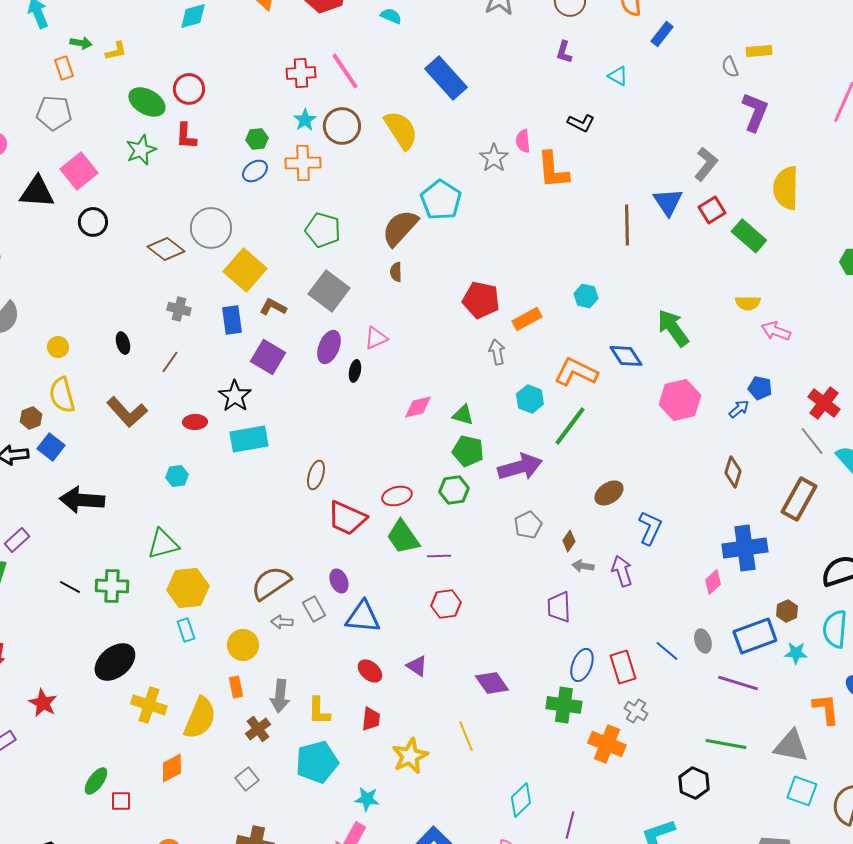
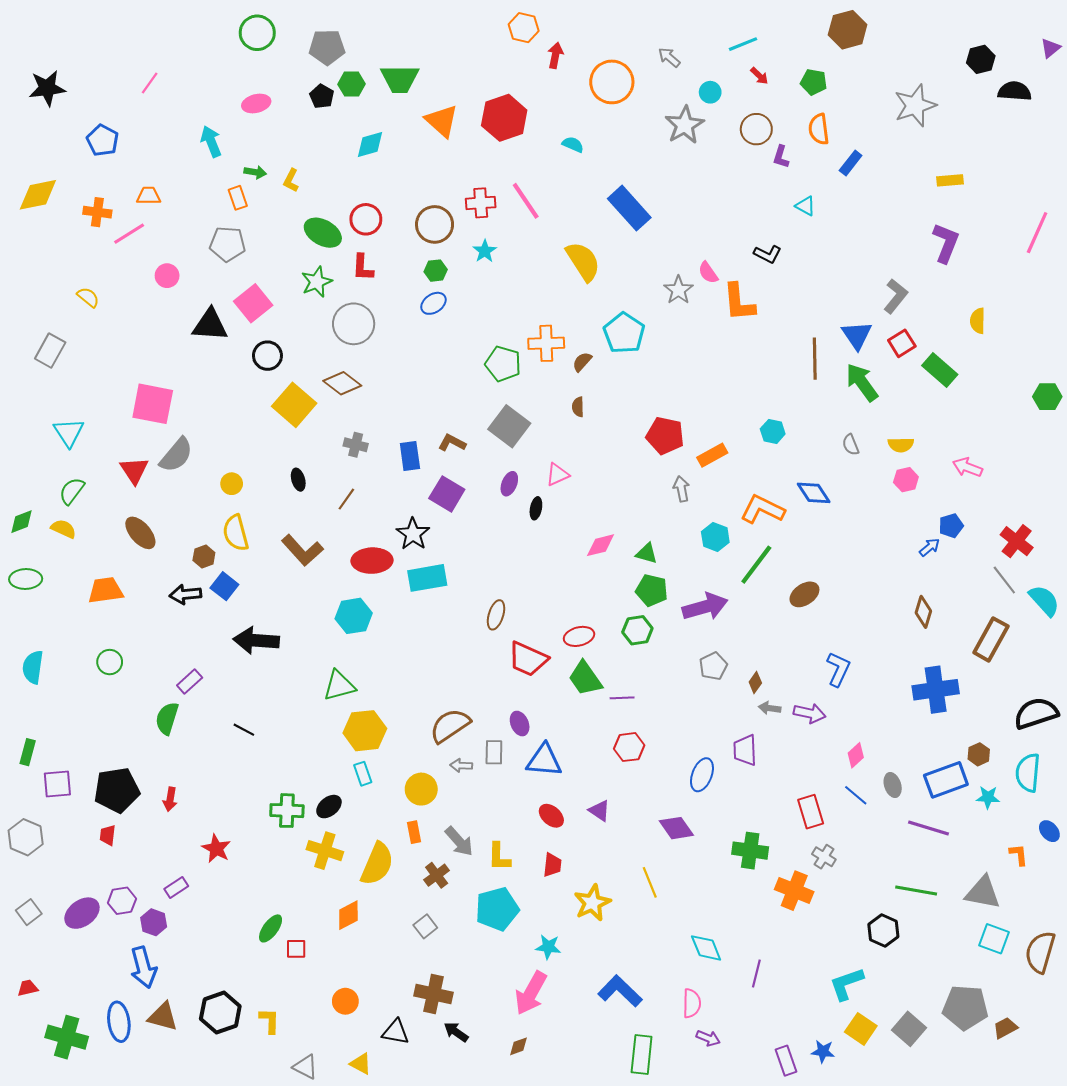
yellow L-shape: (116, 51) -> (291, 180), turned 130
purple L-shape: (564, 52) -> (781, 157), moved
gray semicircle: (730, 67) -> (851, 445), moved
brown circle: (342, 126) -> (435, 224), moved
pink semicircle: (523, 141) -> (708, 273), turned -30
orange cross: (303, 163) -> (546, 343), moved
yellow semicircle: (786, 188) -> (978, 321), size x0.6
gray circle: (211, 228) -> (354, 324), moved
brown semicircle: (400, 228) -> (582, 362), size x0.5
yellow square: (245, 270) -> (294, 405), moved
yellow semicircle: (748, 303) -> (901, 445), moved
green arrow: (673, 328) -> (862, 382), moved
purple ellipse: (329, 347) -> (509, 484), size x0.7
blue pentagon: (760, 388) -> (951, 526), turned -30
pink hexagon: (680, 400) -> (906, 480), moved, size x0.6
red ellipse: (195, 422) -> (372, 561), size x1.6
cyan hexagon: (177, 476) -> (354, 616), size x1.6
brown ellipse: (609, 493) -> (804, 594), moved
purple arrow: (622, 571) -> (810, 713), turned 120
pink diamond: (713, 582) -> (856, 755), moved
green cross: (112, 586) -> (287, 811), moved
gray rectangle: (314, 609) -> (494, 752), turned 30
black ellipse: (115, 662) -> (329, 807), moved, size x0.6
blue ellipse: (582, 665) -> (702, 775), moved
gray arrow: (280, 696) -> (459, 841), turned -48
orange L-shape: (826, 709) -> (1019, 855), size x0.7
cyan diamond: (521, 800) -> (706, 948), turned -68

